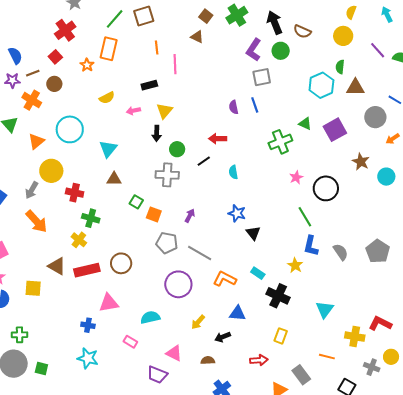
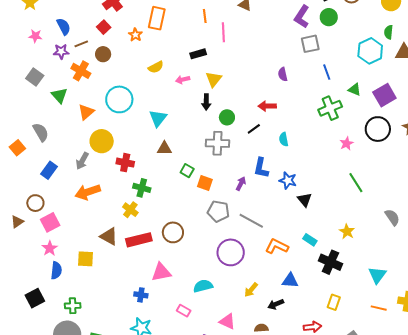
blue line: (255, 105) -> (327, 72), moved
black circle: (326, 188) -> (378, 129), moved
orange arrow: (37, 221) -> (88, 192), turned 115
blue L-shape: (311, 246) -> (261, 168), moved
orange line: (327, 357) -> (379, 308), moved

